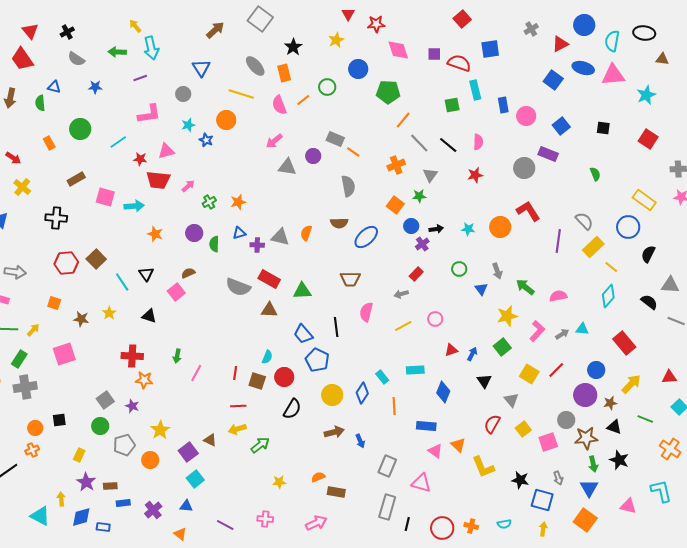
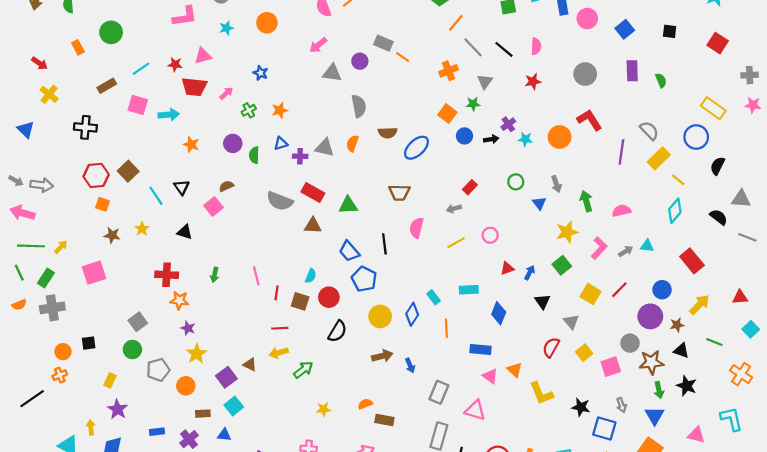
blue star: (206, 140) -> (261, 73), moved
cyan line: (118, 142) -> (141, 69), moved
purple rectangle: (548, 154) -> (632, 71), moved, turned 66
gray semicircle: (348, 186) -> (359, 106), moved
purple cross: (422, 244) -> (508, 124), moved
green arrow: (525, 287) -> (586, 201), turned 36
orange square: (54, 303) -> (103, 204), moved
pink line: (196, 373) -> (256, 276), moved, turned -42
purple star: (132, 406) -> (188, 328), moved
brown rectangle: (110, 486) -> (203, 414), moved

